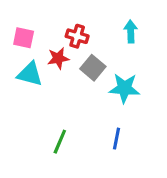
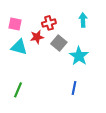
red cross: (77, 36) -> (49, 23), turned -32
cyan star: (124, 88) -> (79, 56), turned 30
green line: (60, 142) -> (18, 90), moved

